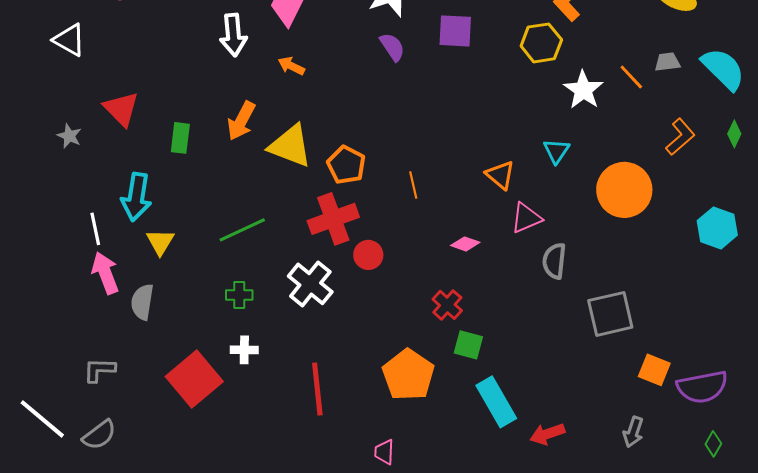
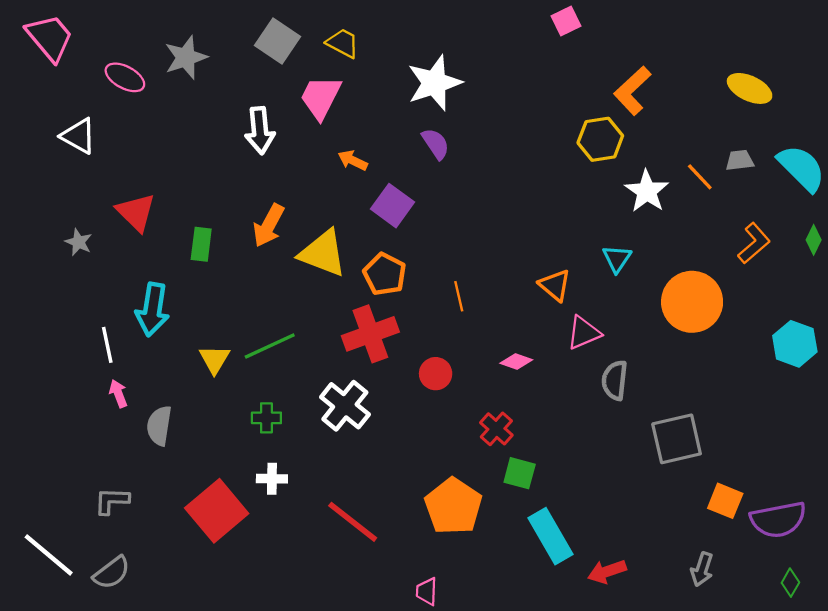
purple square: (455, 31) -> (392, 206), moved, turned 33
orange arrow: (291, 66) -> (353, 160), moved
yellow triangle: (160, 242) -> (214, 359), moved
red circle: (368, 255) -> (436, 374), moved
pink arrow: (105, 273) -> (118, 394), size x0.6
red line: (317, 389) -> (353, 522), turned -46

